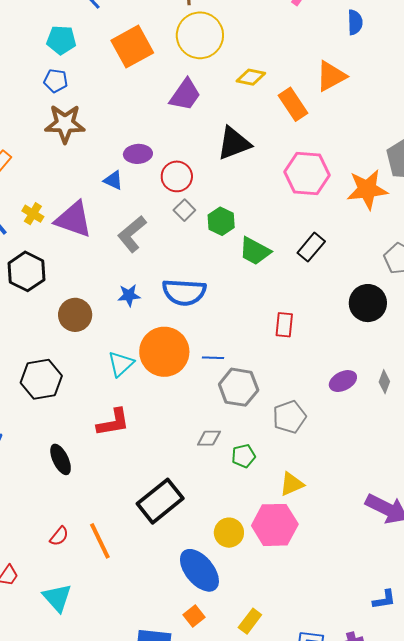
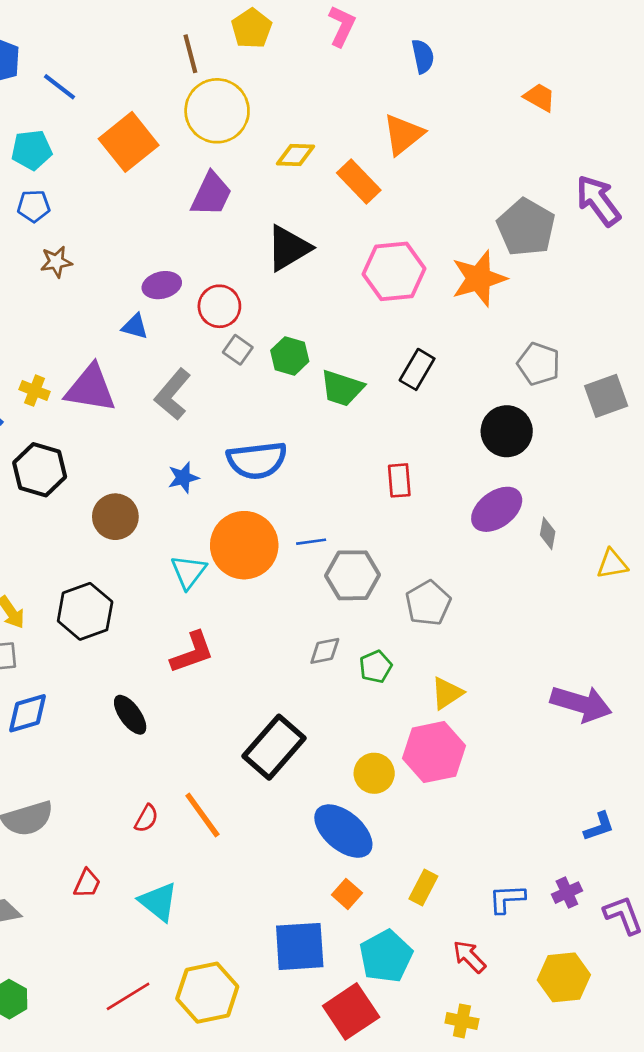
brown star: (65, 124) -> (56, 262), size x0.6
purple ellipse: (343, 381) -> (497, 509), moved, size x1.4

